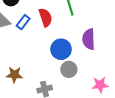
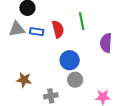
blue rectangle: (23, 22) -> (37, 32), turned 56
purple semicircle: (89, 39) -> (106, 43), moved

